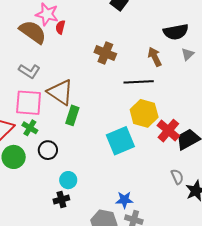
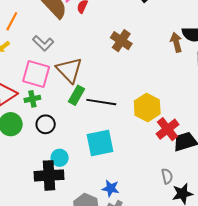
brown arrow: (155, 57) -> (176, 42), moved
black line: (139, 82) -> (101, 102), moved
green cross: (30, 128) -> (32, 99), turned 35
cyan square: (120, 141) -> (100, 143), moved
black cross: (61, 200) -> (49, 175), size x1.8

